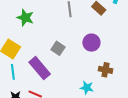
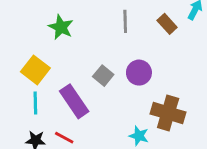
purple circle: (91, 43) -> (139, 73), moved
brown cross: (105, 70) -> (168, 113), size x1.6

